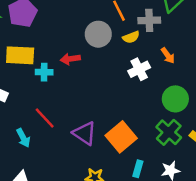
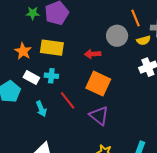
cyan cross: (44, 72) -> (51, 76), moved
orange square: (121, 137) -> (98, 84), moved, turned -30
cyan arrow: (23, 138) -> (41, 109), moved

